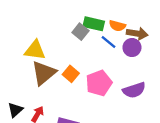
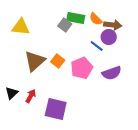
orange semicircle: (117, 26) -> (96, 19), turned 32
blue line: (109, 42) -> (97, 46), moved
yellow triangle: (35, 50) -> (21, 27), moved

